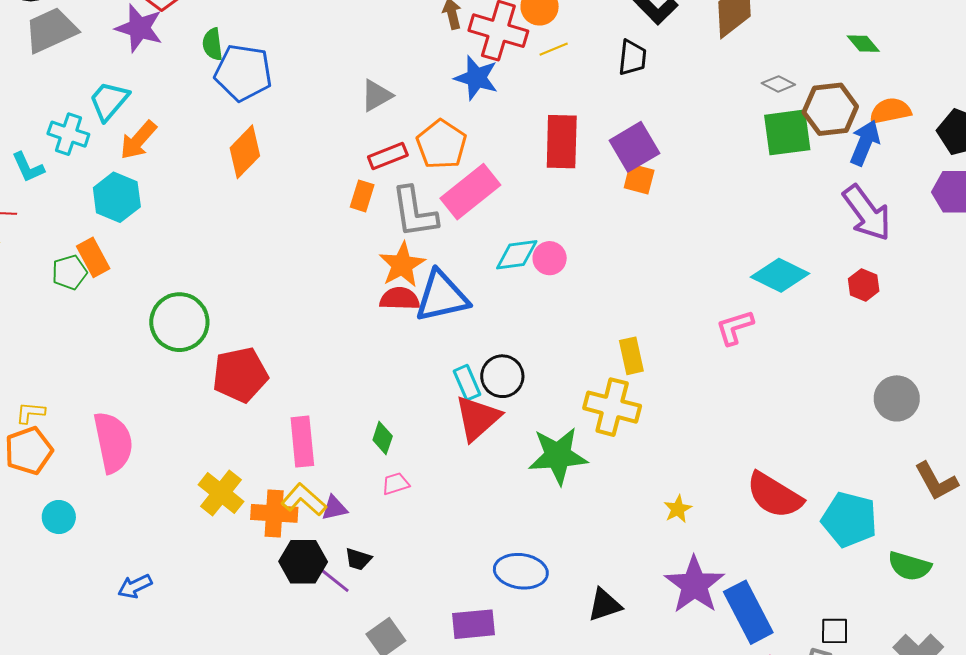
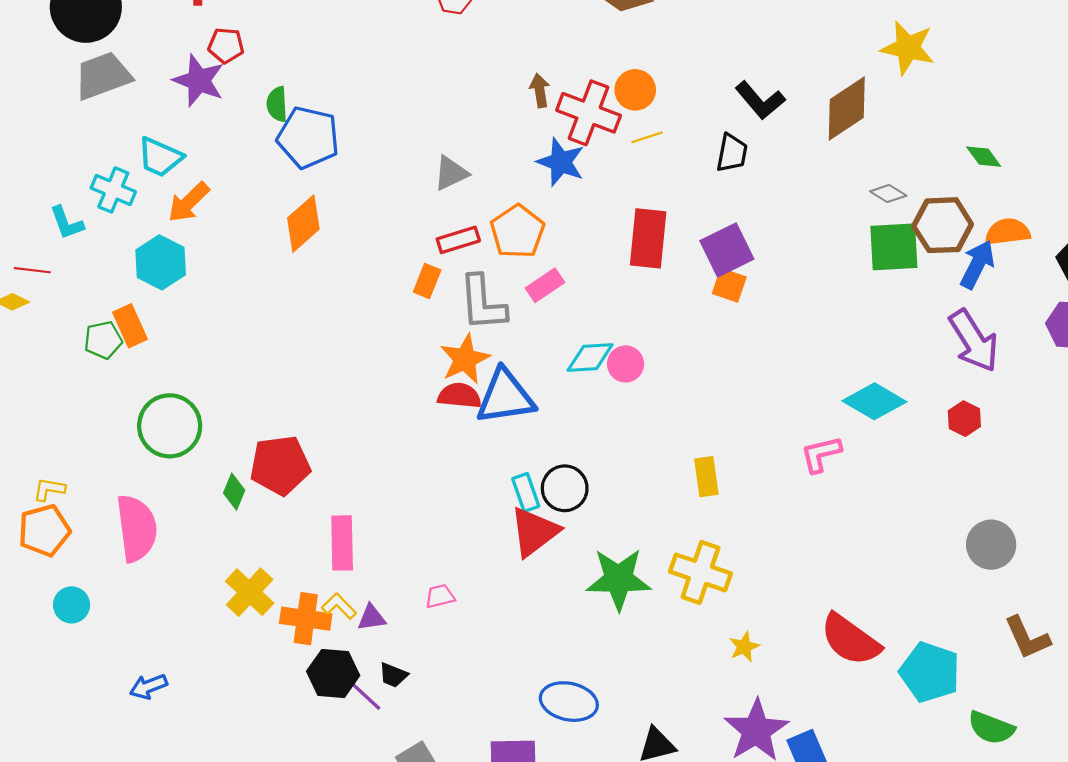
cyan trapezoid: (109, 101) -> (160, 157), turned -111
pink rectangle: (470, 192) -> (545, 285), size x0.6
green circle: (179, 322) -> (170, 426), moved
yellow cross: (612, 407) -> (700, 572), moved
green diamond: (383, 438) -> (234, 492), moved
yellow L-shape: (304, 500) -> (339, 606), size x0.7

